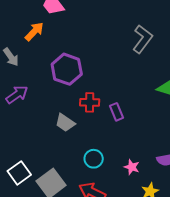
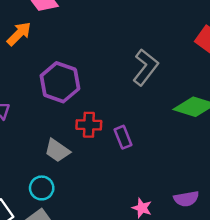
gray L-shape: (143, 39) -> (145, 67), moved
cyan circle: (94, 159) -> (42, 188), moved

